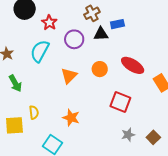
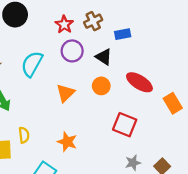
red star: (49, 23) -> (64, 24), moved
black triangle: (101, 34) -> (104, 57), moved, turned 35

